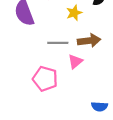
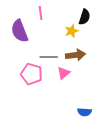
yellow star: (74, 13) -> (72, 31), moved
pink pentagon: (45, 79) -> (32, 74), moved

